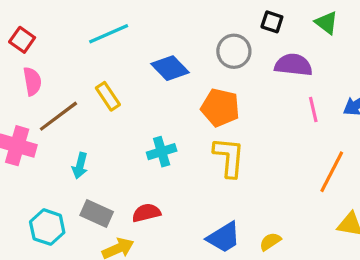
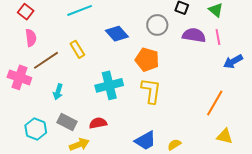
pink line: (313, 109) -> (218, 37), moved
cyan cross: (162, 152) -> (109, 85), size x1.5

